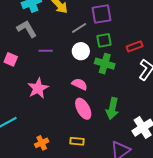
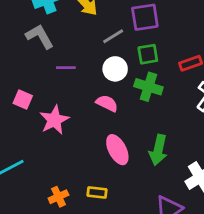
pink square: (11, 59) -> (23, 99), moved
pink semicircle: (80, 84) -> (107, 103), moved
yellow rectangle: (77, 141) -> (97, 193), moved

